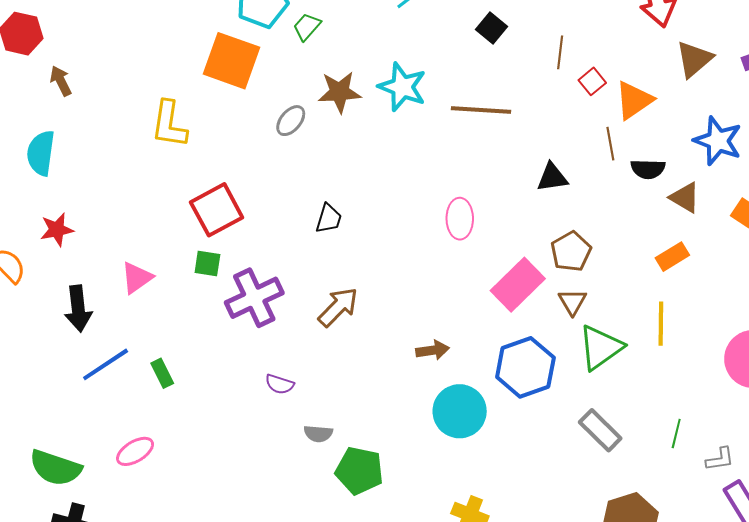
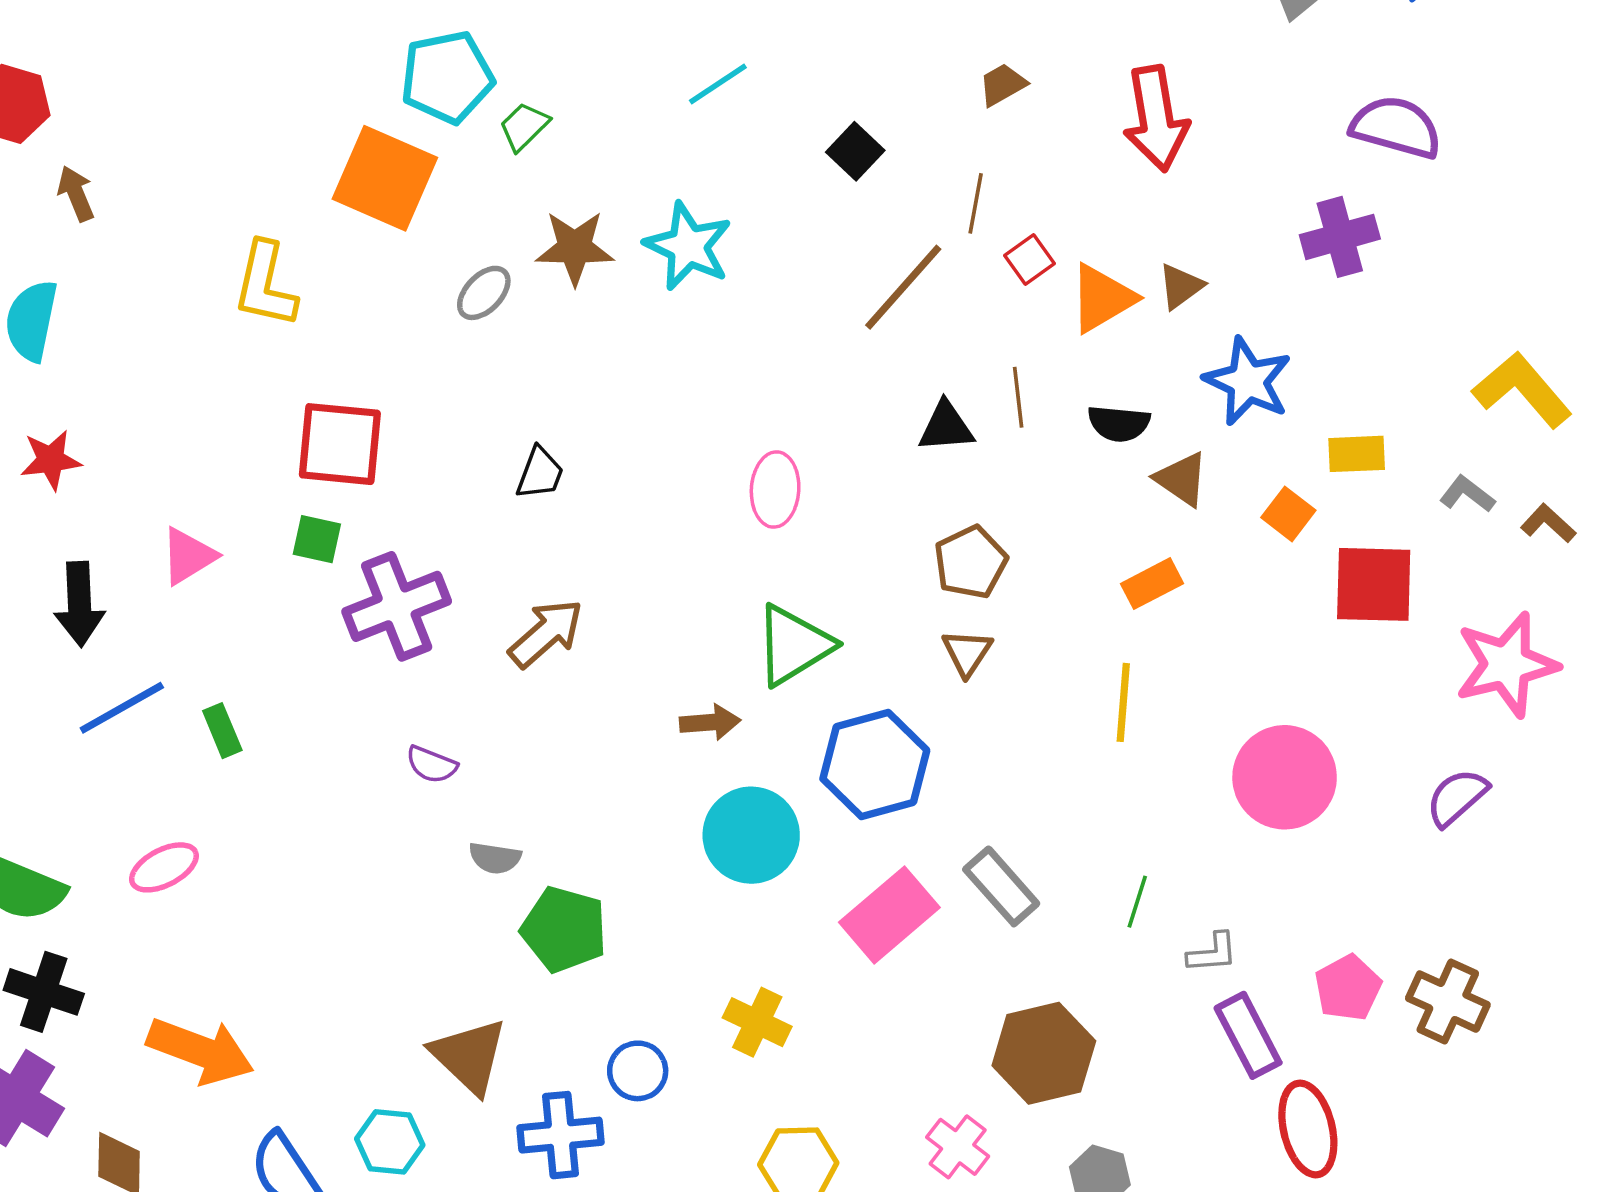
brown triangle: (694, 59) -> (1181, 286), moved, size x0.7
brown line: (481, 110) -> (903, 287), moved, turned -56
brown line: (610, 144) -> (1018, 397), moved
red square: (217, 210) -> (340, 444), turned 30
pink rectangle: (518, 285) -> (889, 915), moved
green triangle: (601, 348) -> (794, 645), moved

